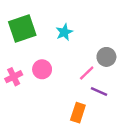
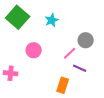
green square: (22, 28) -> (18, 17), turned -30
pink cross: (14, 77) -> (11, 73), moved, turned 32

